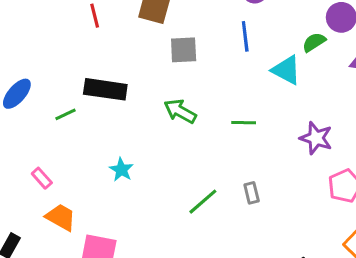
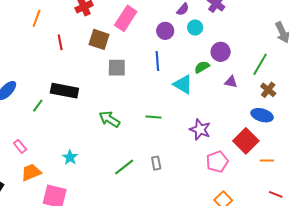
green arrow: (180, 111) -> (110, 119), moved
green line: (66, 114) -> (38, 106), turned -32
cyan star: (121, 170) -> (70, 157), moved
orange trapezoid: (61, 217) -> (31, 172), turned -55

